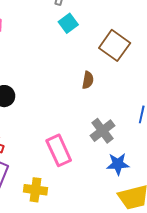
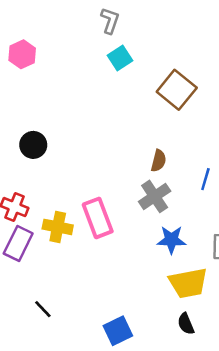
brown semicircle: (88, 80) -> (159, 161), moved
yellow cross: (36, 190) -> (58, 227), moved

